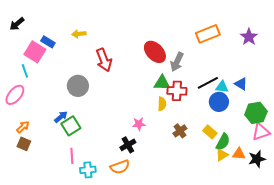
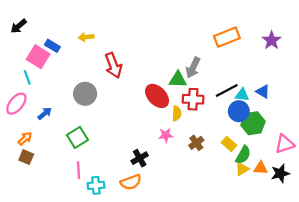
red ellipse: (155, 52) -> (157, 96), moved
green triangle: (162, 83) -> (178, 80), moved
green hexagon: (256, 113) -> (253, 123), moved
blue arrow: (61, 117) -> (45, 113), moved
pink star: (139, 124) -> (166, 135), moved

